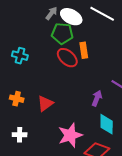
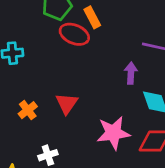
orange cross: (17, 99) -> (28, 110), turned -32
pink star: (70, 135) -> (113, 133), turned 30

